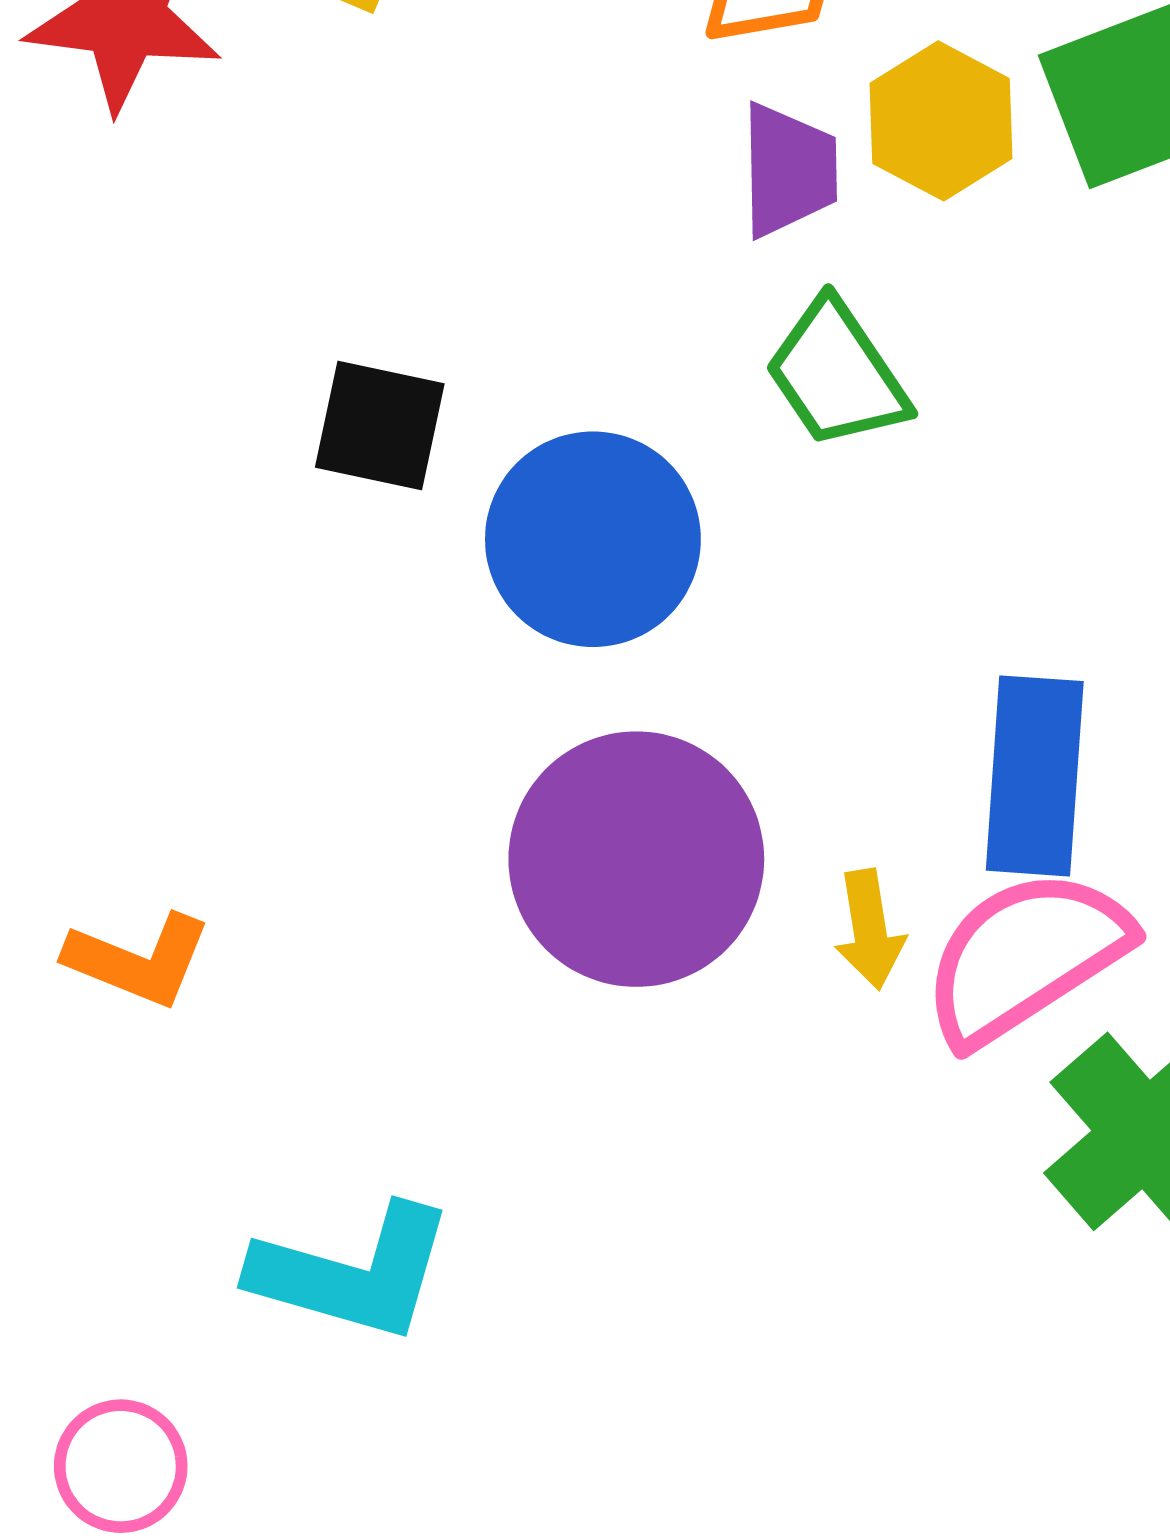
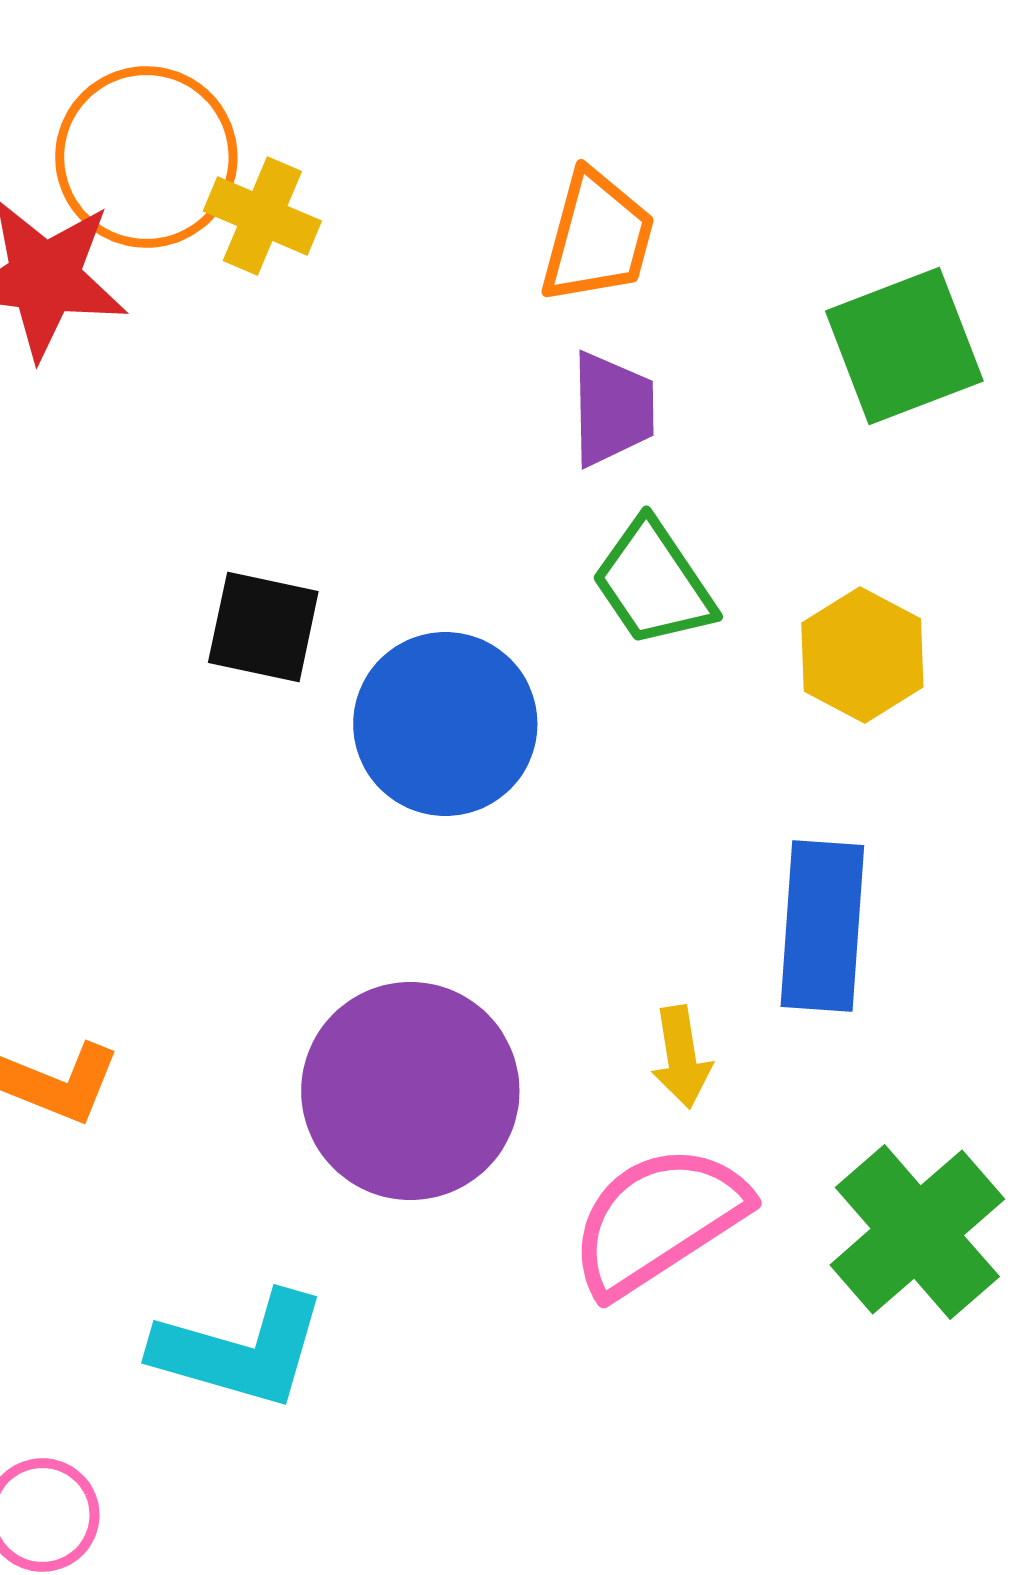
yellow hexagon: (941, 121) -> (862, 655), moved
purple circle: (636, 859) -> (410, 1091), moved
pink semicircle: (1025, 956) -> (658, 1220), moved

